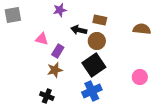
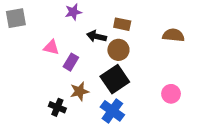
brown star: (55, 70) -> (79, 91), moved
blue cross: (92, 91) -> (112, 111), turned -30
black cross: (47, 96) -> (57, 107), moved

